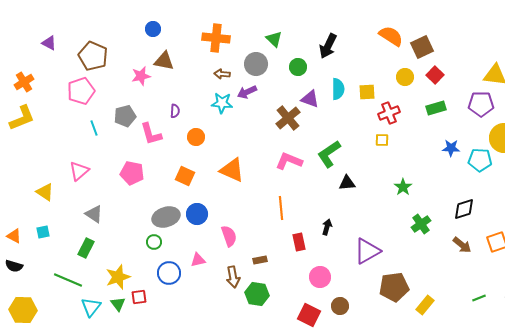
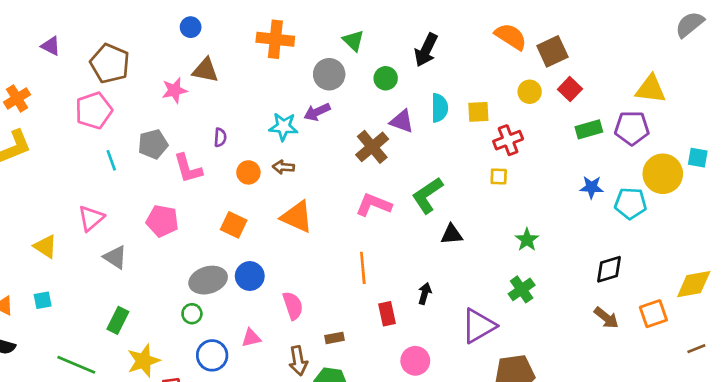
brown arrow: (222, 74) -> (283, 167), moved
green rectangle: (436, 108) -> (589, 129), moved
gray triangle: (94, 214) -> (115, 257), moved
green cross: (421, 224) -> (522, 289), moved
green rectangle: (86, 248) -> (118, 320), moved

